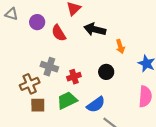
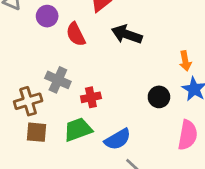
orange arrow: (120, 46) -> (185, 61), moved
black circle: (106, 72) -> (159, 97), moved

